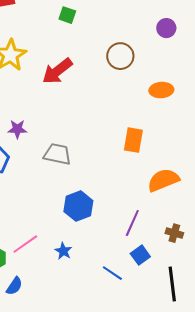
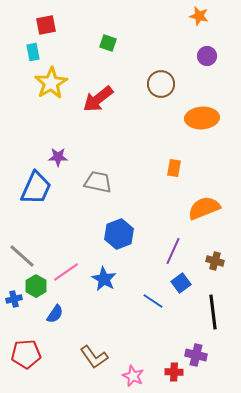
orange ellipse: (161, 90) -> (202, 118), size x1.4
orange rectangle: (133, 140) -> (174, 168), size x0.7
blue star: (63, 251) -> (104, 279), size x1.4

